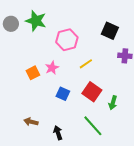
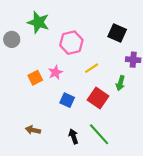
gray circle: (11, 24) -> (12, 39), moved
green arrow: (113, 103) -> (120, 83), moved
black arrow: (58, 133) -> (74, 136), moved

